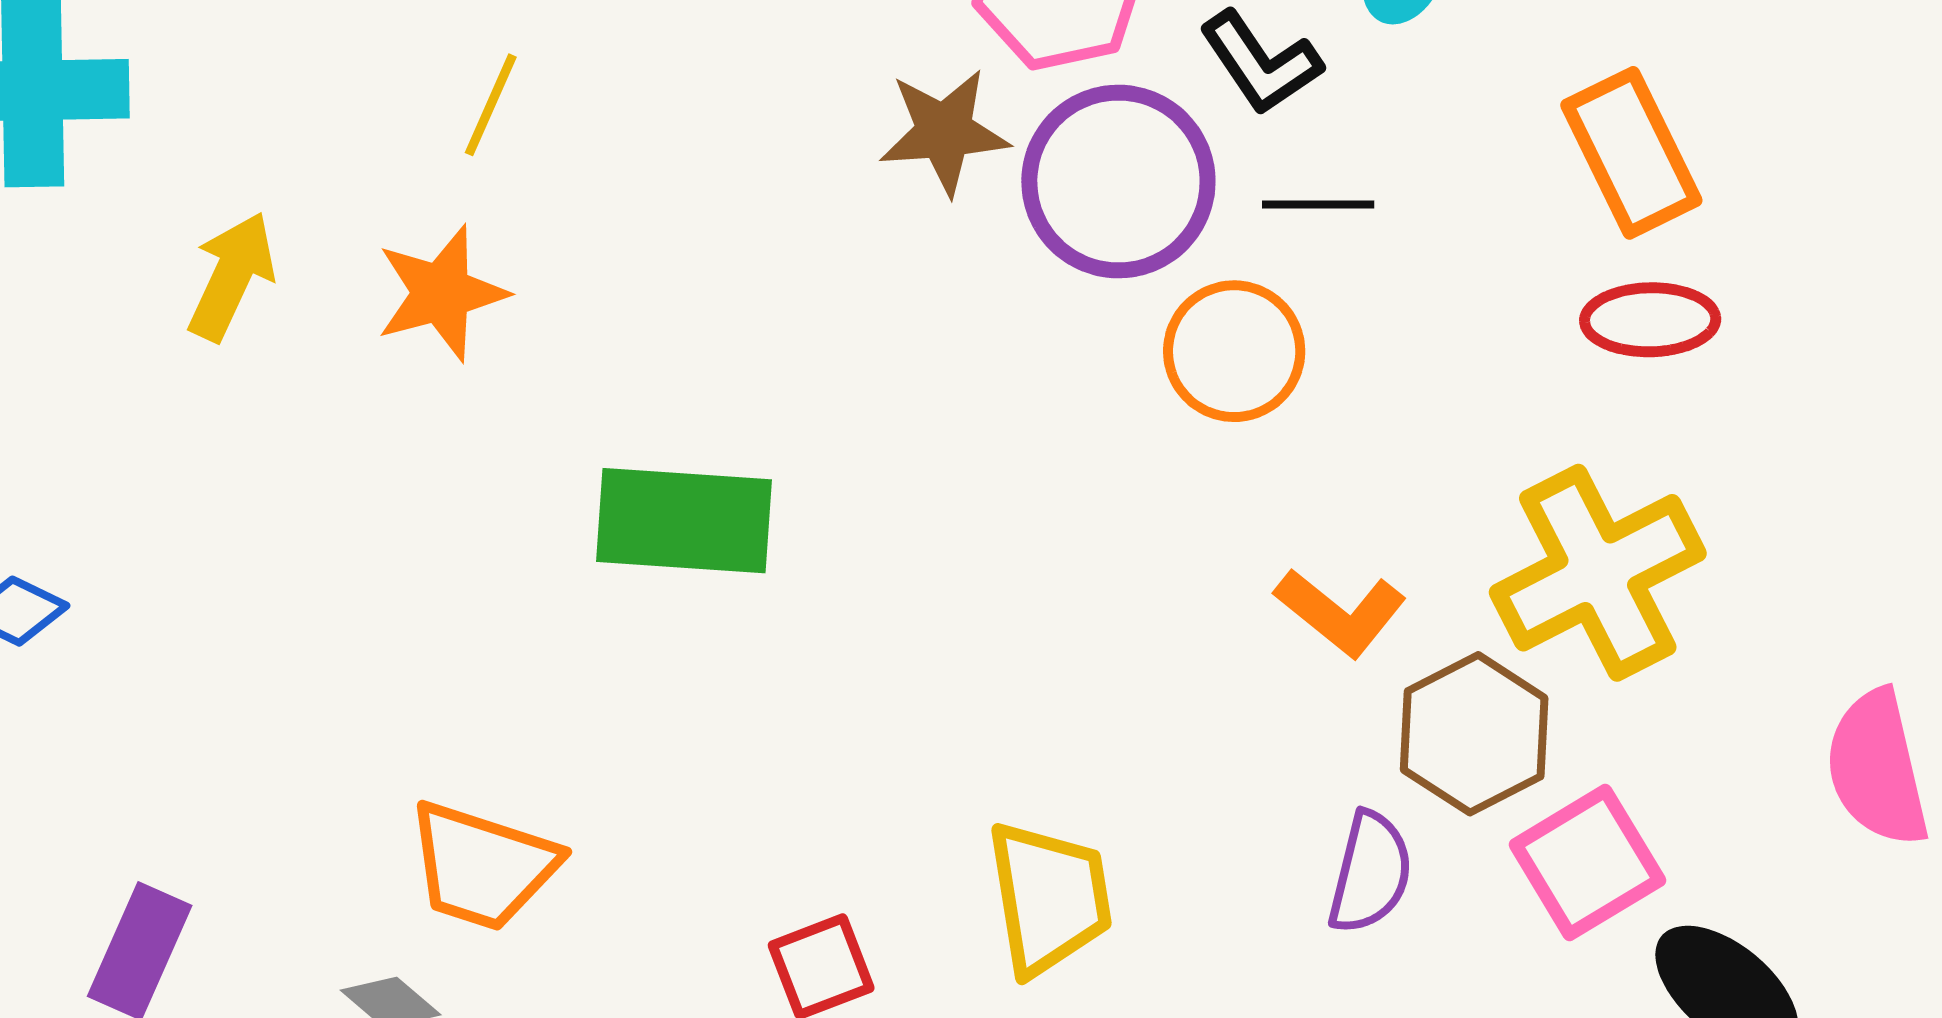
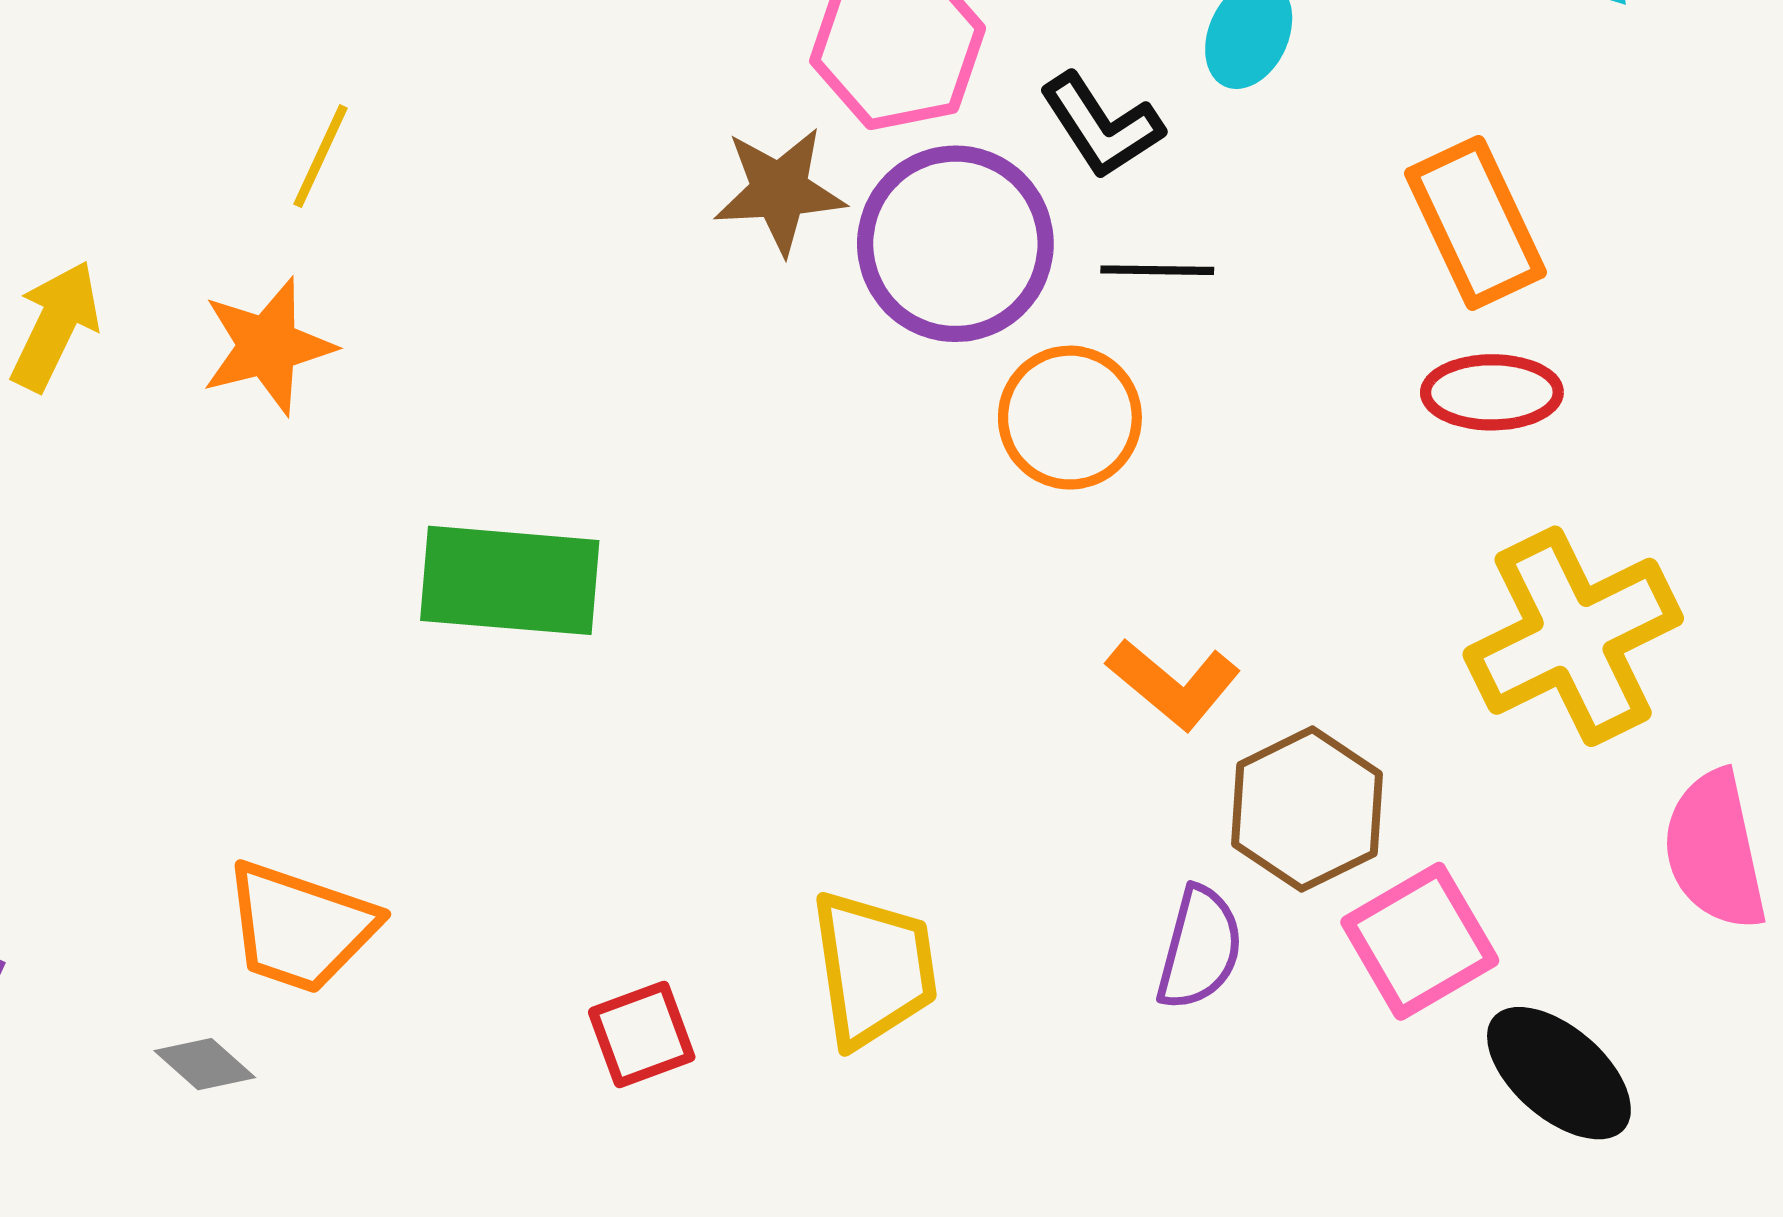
yellow cross: (1598, 573) -> (1573, 636), moved

